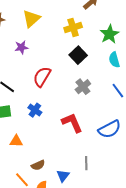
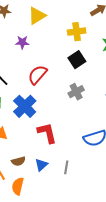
blue cross: (35, 110) -> (25, 106), size x1.6
red L-shape: (72, 123) -> (47, 133), moved
blue triangle: (63, 176) -> (41, 165), moved

